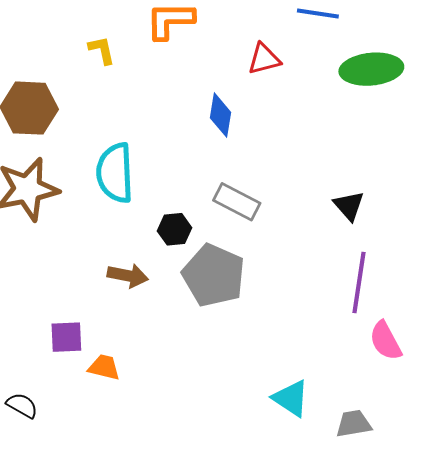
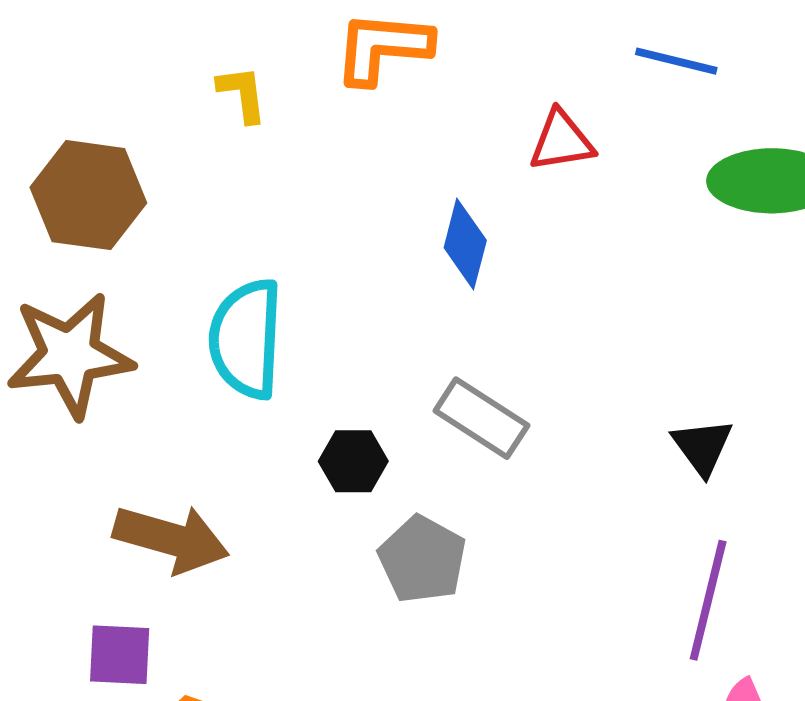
gray pentagon: (214, 275) -> (422, 559), size x0.7
brown arrow: (128, 276) -> (171, 539), moved, size x1.4

